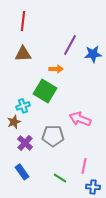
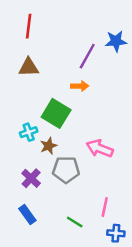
blue star: (93, 54) -> (116, 41), moved
orange arrow: (56, 69) -> (80, 86), moved
brown star: (14, 122) -> (49, 146), moved

